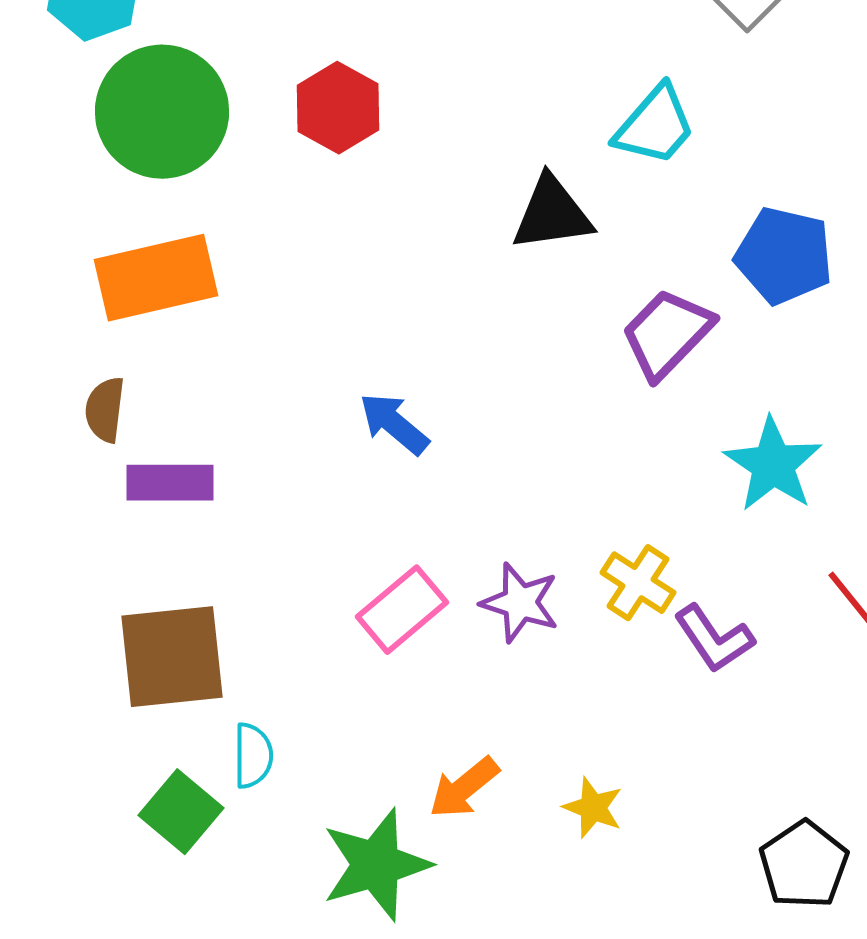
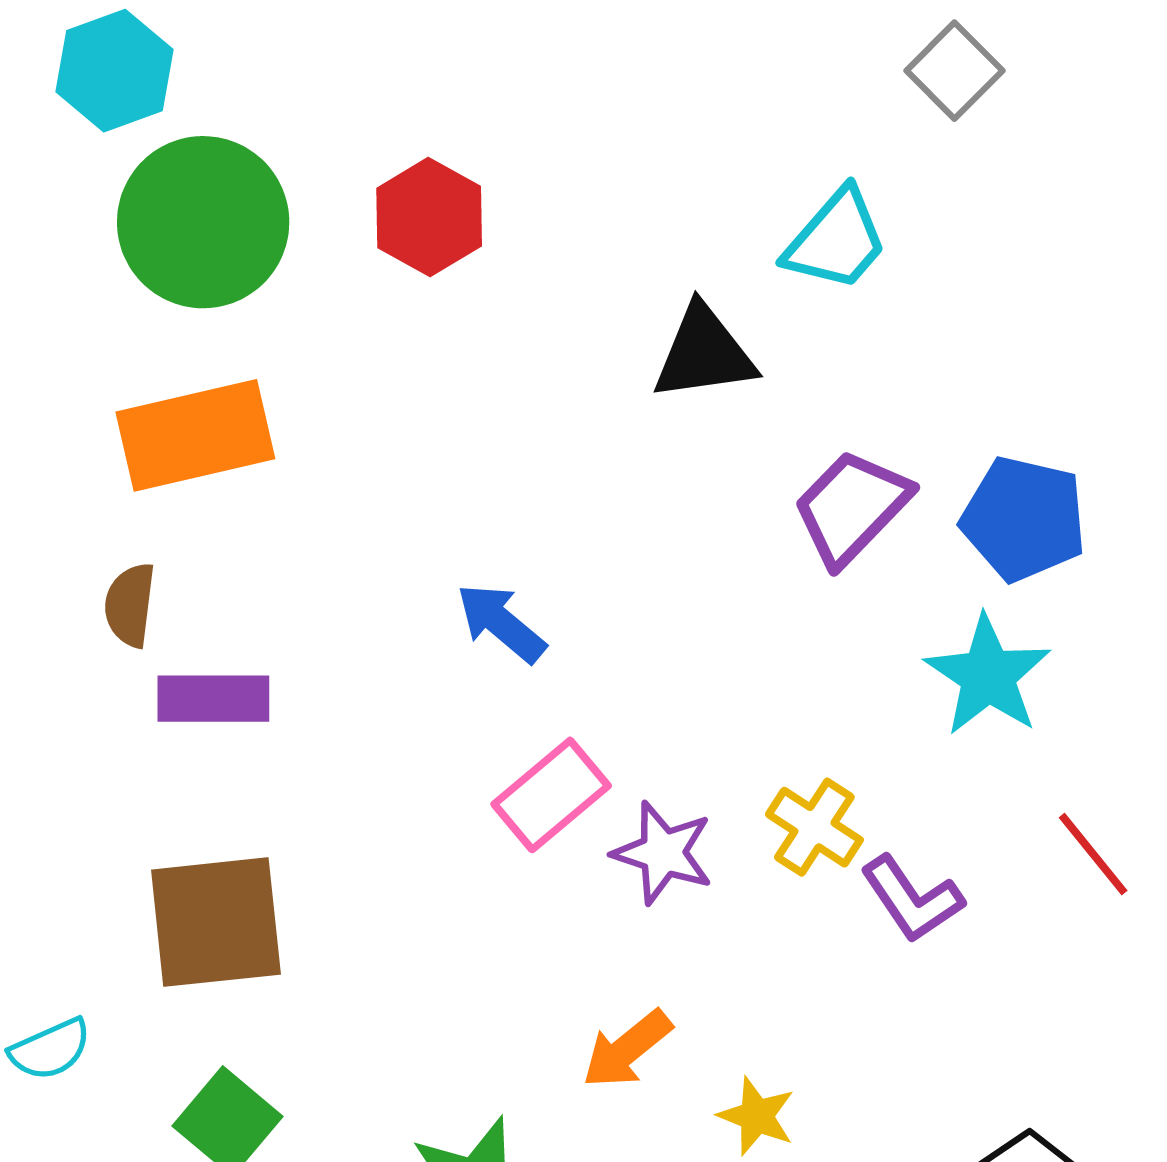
blue pentagon: (784, 256) -> (1024, 519), moved
pink rectangle: (402, 610) -> (551, 795), moved
cyan semicircle: (253, 756) -> (50, 1049), moved, turned 66
orange arrow: (464, 788) -> (627, 1049), moved

